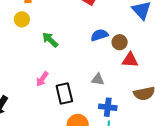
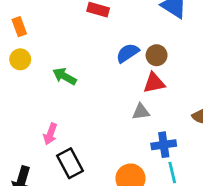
red triangle: (130, 60) -> (154, 83), moved
pink arrow: (42, 79) -> (50, 134), moved
black rectangle: (64, 94) -> (70, 163), moved

